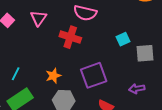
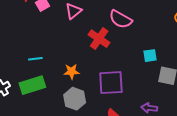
cyan line: (16, 74) -> (35, 59), turned 40

